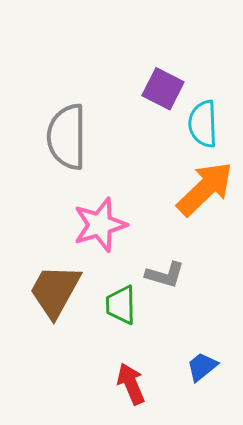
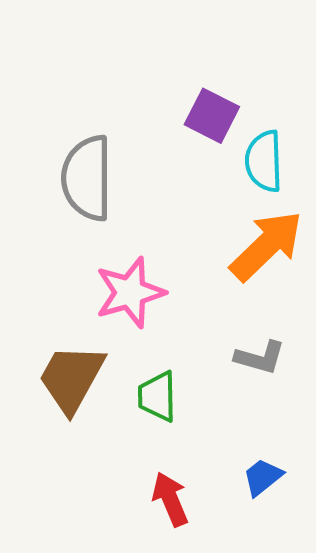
gray L-shape: (165, 275) -> (260, 358), moved

